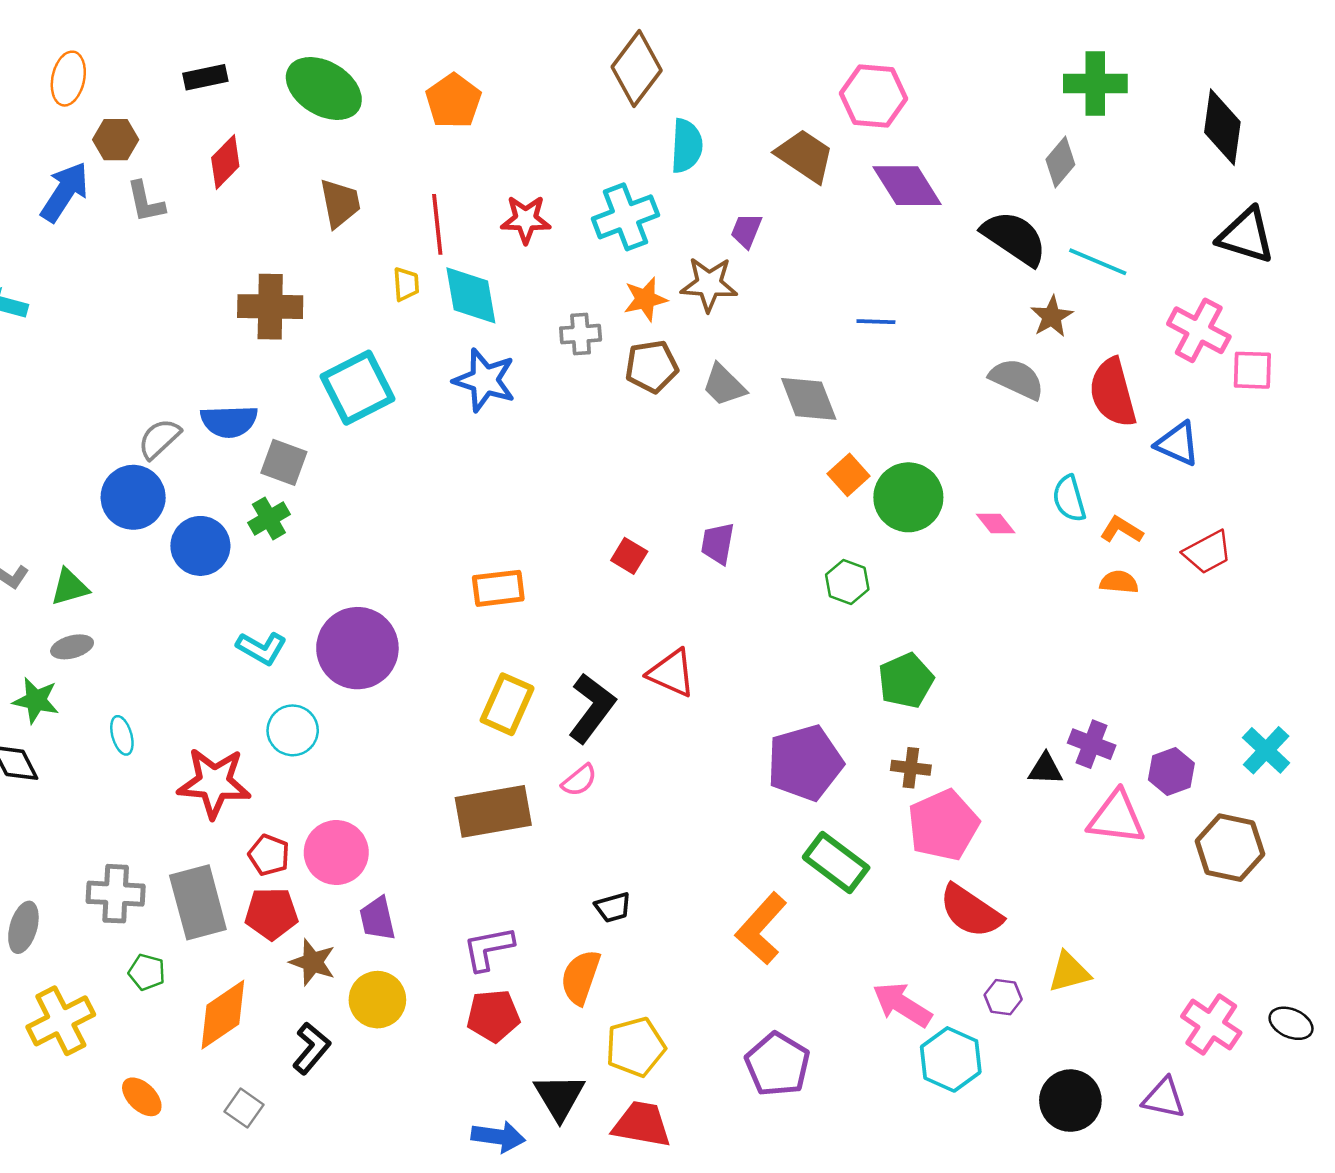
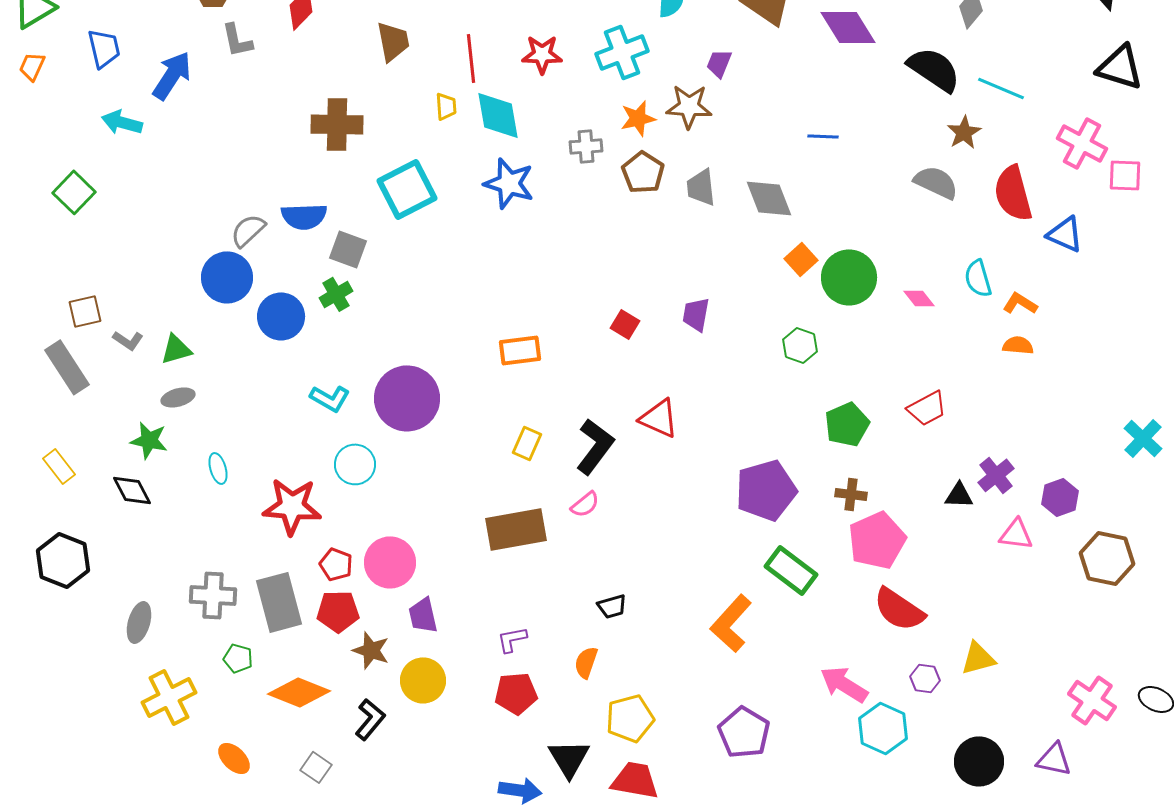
blue arrow: (65, 192) -> (172, 75), moved
brown pentagon: (652, 366) -> (643, 172), turned -30
gray trapezoid: (724, 385) -> (701, 187), turned 39
red trapezoid: (1208, 552) -> (927, 408), moved
yellow rectangle: (507, 704) -> (527, 443), size x0.7
purple cross: (1092, 744) -> (996, 475), turned 30
cyan cross: (1266, 750) -> (1143, 438), moved
pink triangle: (1117, 818) -> (1016, 534), size x0.7
purple L-shape: (488, 949) -> (512, 639), size x0.7
orange semicircle: (581, 977) -> (586, 662), size x0.7
orange diamond: (223, 1015) -> (299, 692), turned 56

